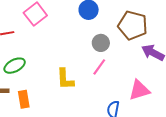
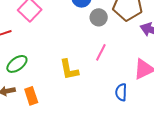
gray circle: (101, 43) -> (99, 17), moved

